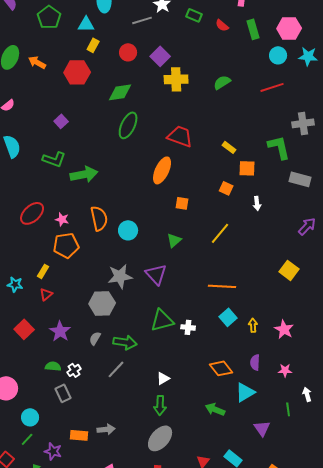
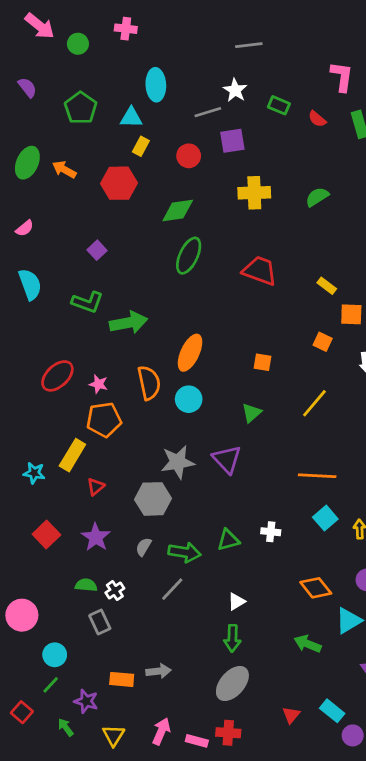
purple square: (160, 56) -> (232, 141), moved, turned 36
orange ellipse: (162, 170) -> (190, 353), moved
yellow rectangle: (43, 271) -> (72, 455), size x1.6
red triangle: (46, 294) -> (96, 487), moved
green triangle: (162, 320) -> (228, 540), moved, size x0.7

